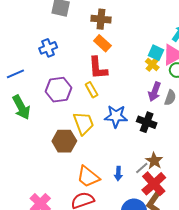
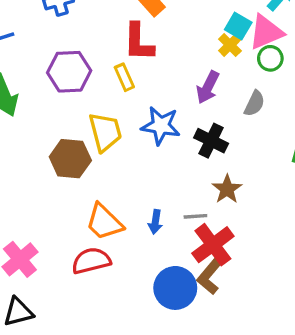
purple arrow: (155, 92) -> (208, 87), moved
brown star: (154, 161) -> (227, 189), moved
gray line: (142, 168) -> (195, 216), turned 32

